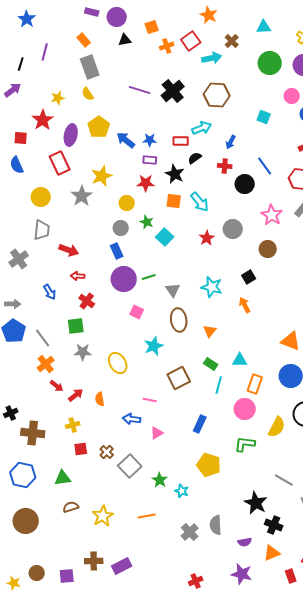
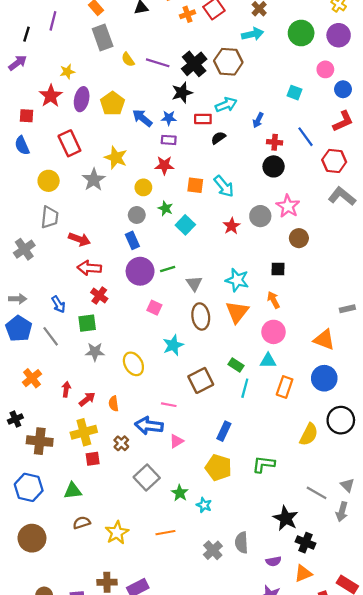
cyan arrow: (212, 58) -> (253, 34), moved
yellow semicircle: (88, 94) -> (128, 59), moved
brown hexagon: (217, 95) -> (228, 62), moved
purple ellipse: (71, 135) -> (82, 99), moved
red cross: (225, 166) -> (275, 142), moved
blue line: (265, 166) -> (305, 137), moved
black star: (175, 174) -> (182, 93), moved, turned 30
yellow star: (102, 176) -> (116, 158), turned -30
pink star: (272, 215) -> (288, 206), moved
red arrow: (78, 276) -> (89, 268), size x1.5
black square: (249, 277) -> (278, 269), turned 32
blue arrow: (50, 292) -> (58, 304), moved
orange triangle: (210, 331) -> (237, 312), moved, size x1.6
orange cross: (46, 364) -> (32, 378), moved
red arrow: (57, 386) -> (66, 389), turned -120
pink circle: (245, 409) -> (274, 332), moved
blue arrow: (132, 419) -> (149, 426), size x1.4
yellow cross: (73, 425) -> (84, 432), size x1.6
green L-shape: (245, 444) -> (264, 464), moved
brown cross: (107, 452) -> (121, 443), moved
yellow pentagon: (209, 465) -> (218, 468), moved

